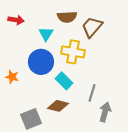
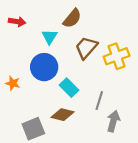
brown semicircle: (67, 17) -> (72, 18), turned -48
brown trapezoid: (92, 27) -> (86, 48), moved
yellow cross: (73, 52) -> (117, 56), moved, turned -30

